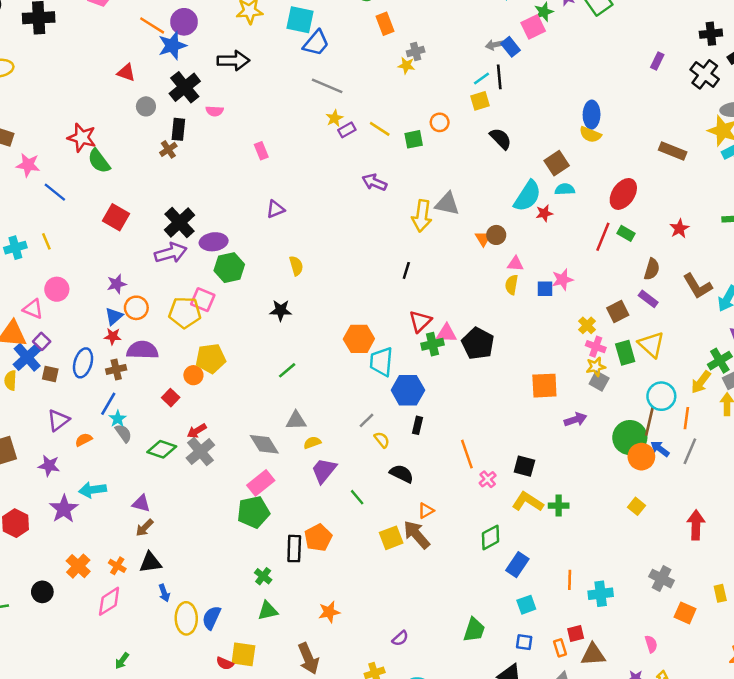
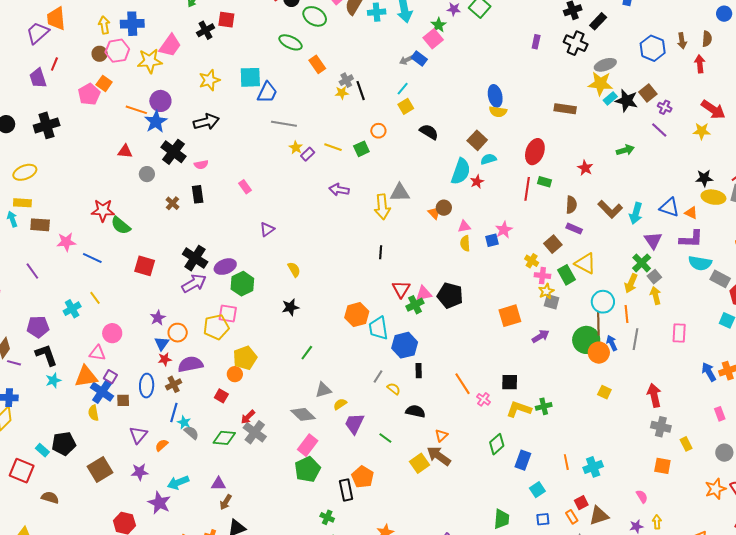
black line: (499, 77) -> (361, 91), moved
black rectangle: (178, 129) -> (198, 194), moved
blue arrow: (660, 449) -> (612, 343), turned 42
gray cross: (662, 579) -> (661, 427), moved

